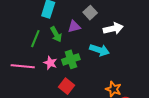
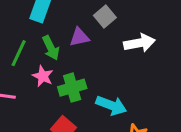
cyan arrow: (99, 50) -> (111, 105), moved
pink star: (50, 63) -> (43, 76), moved

